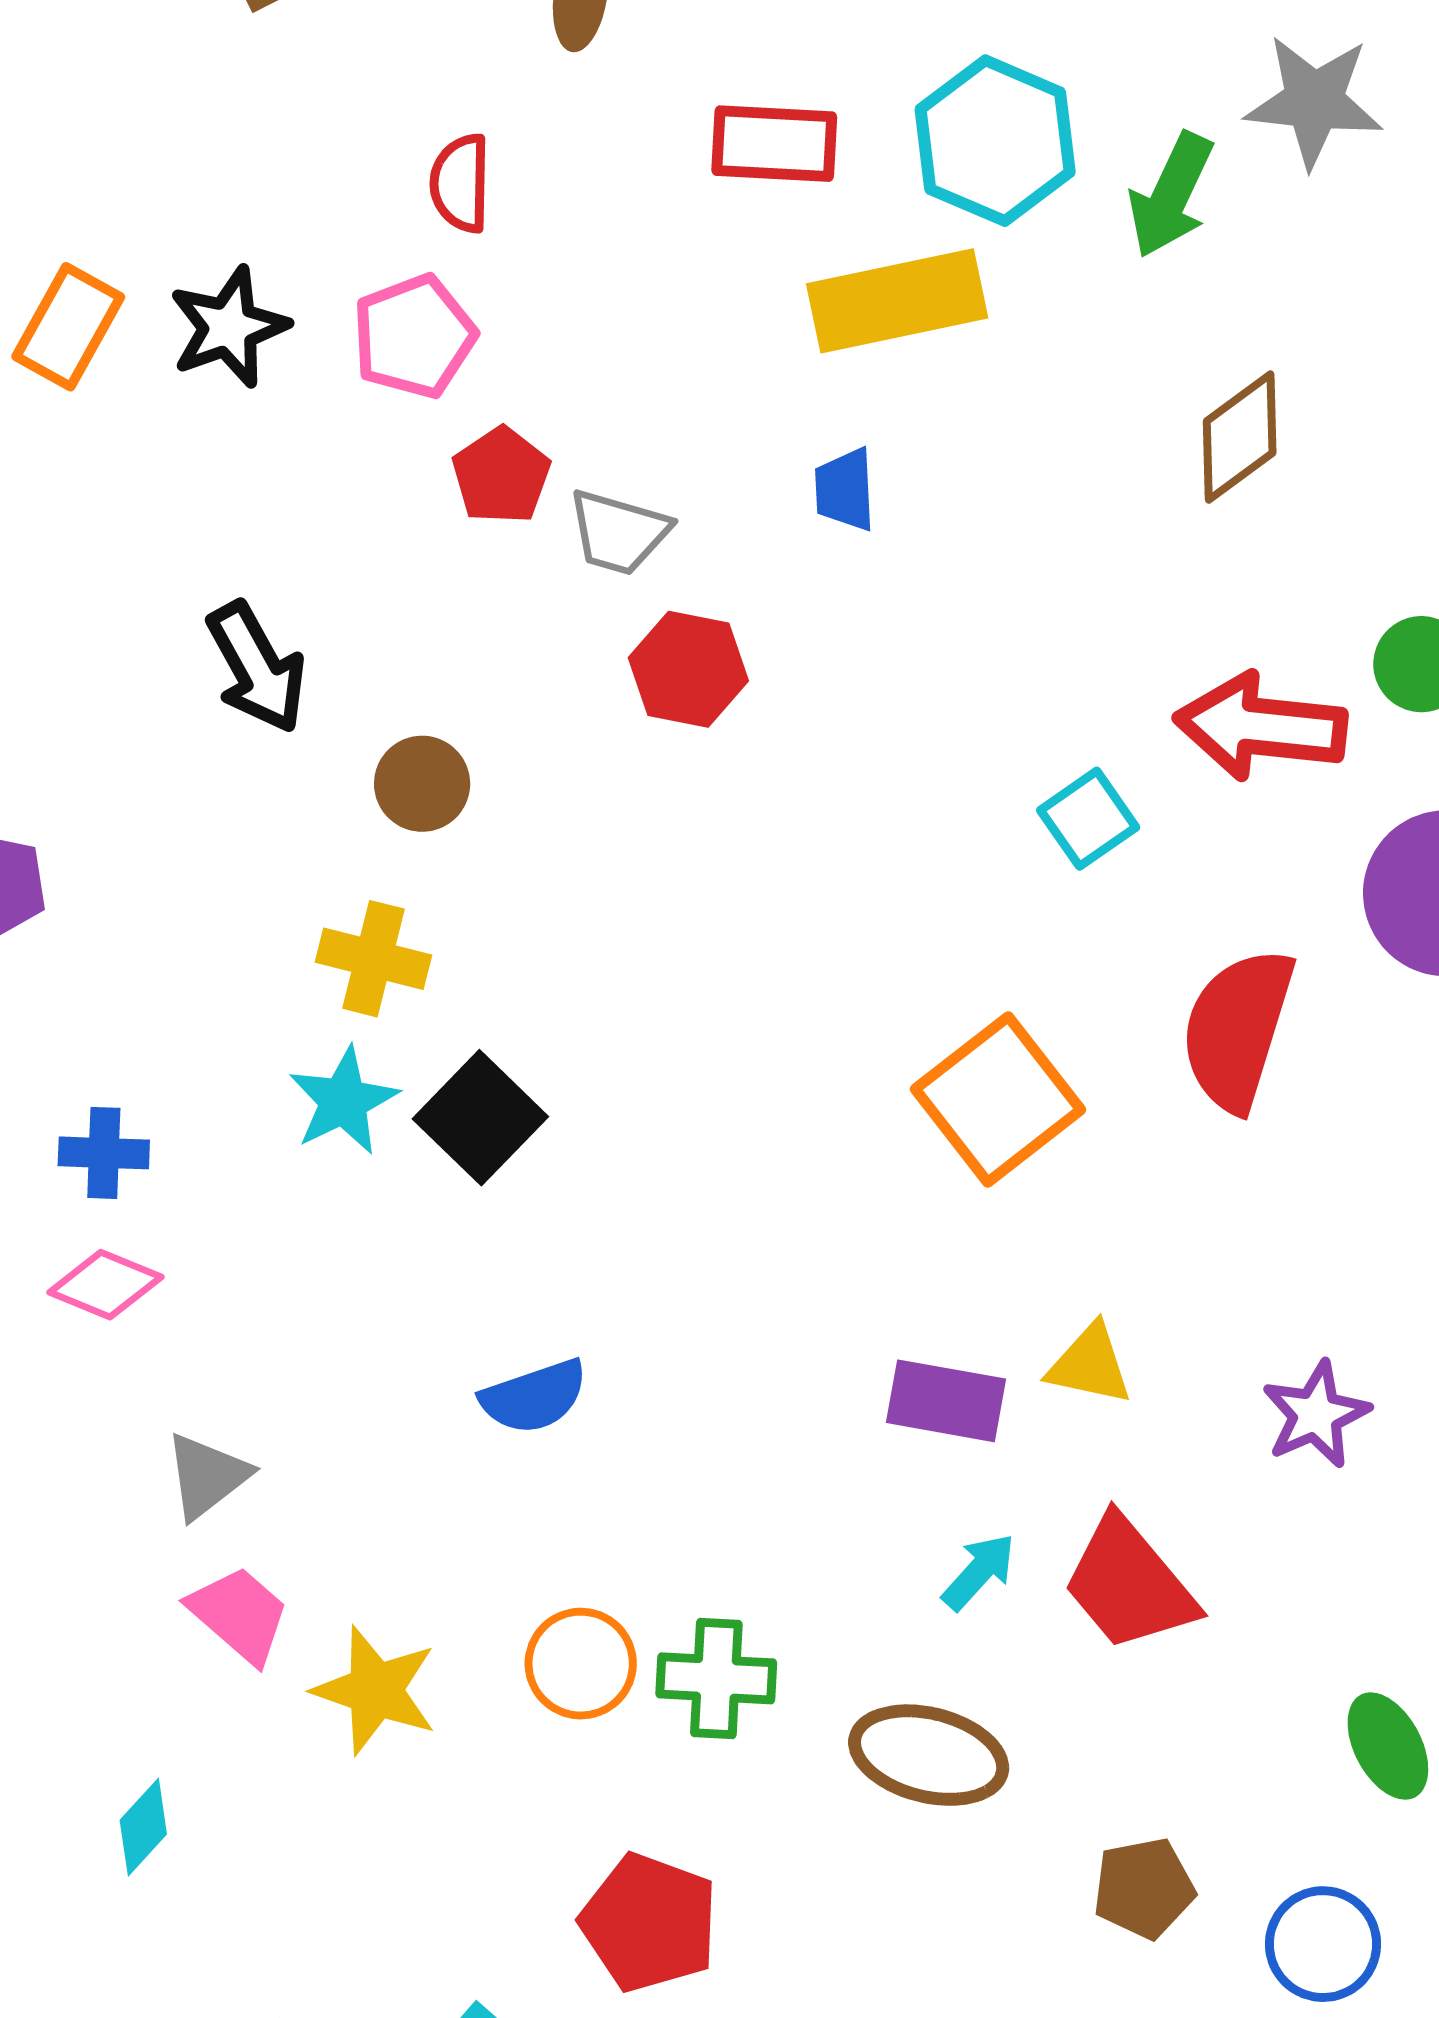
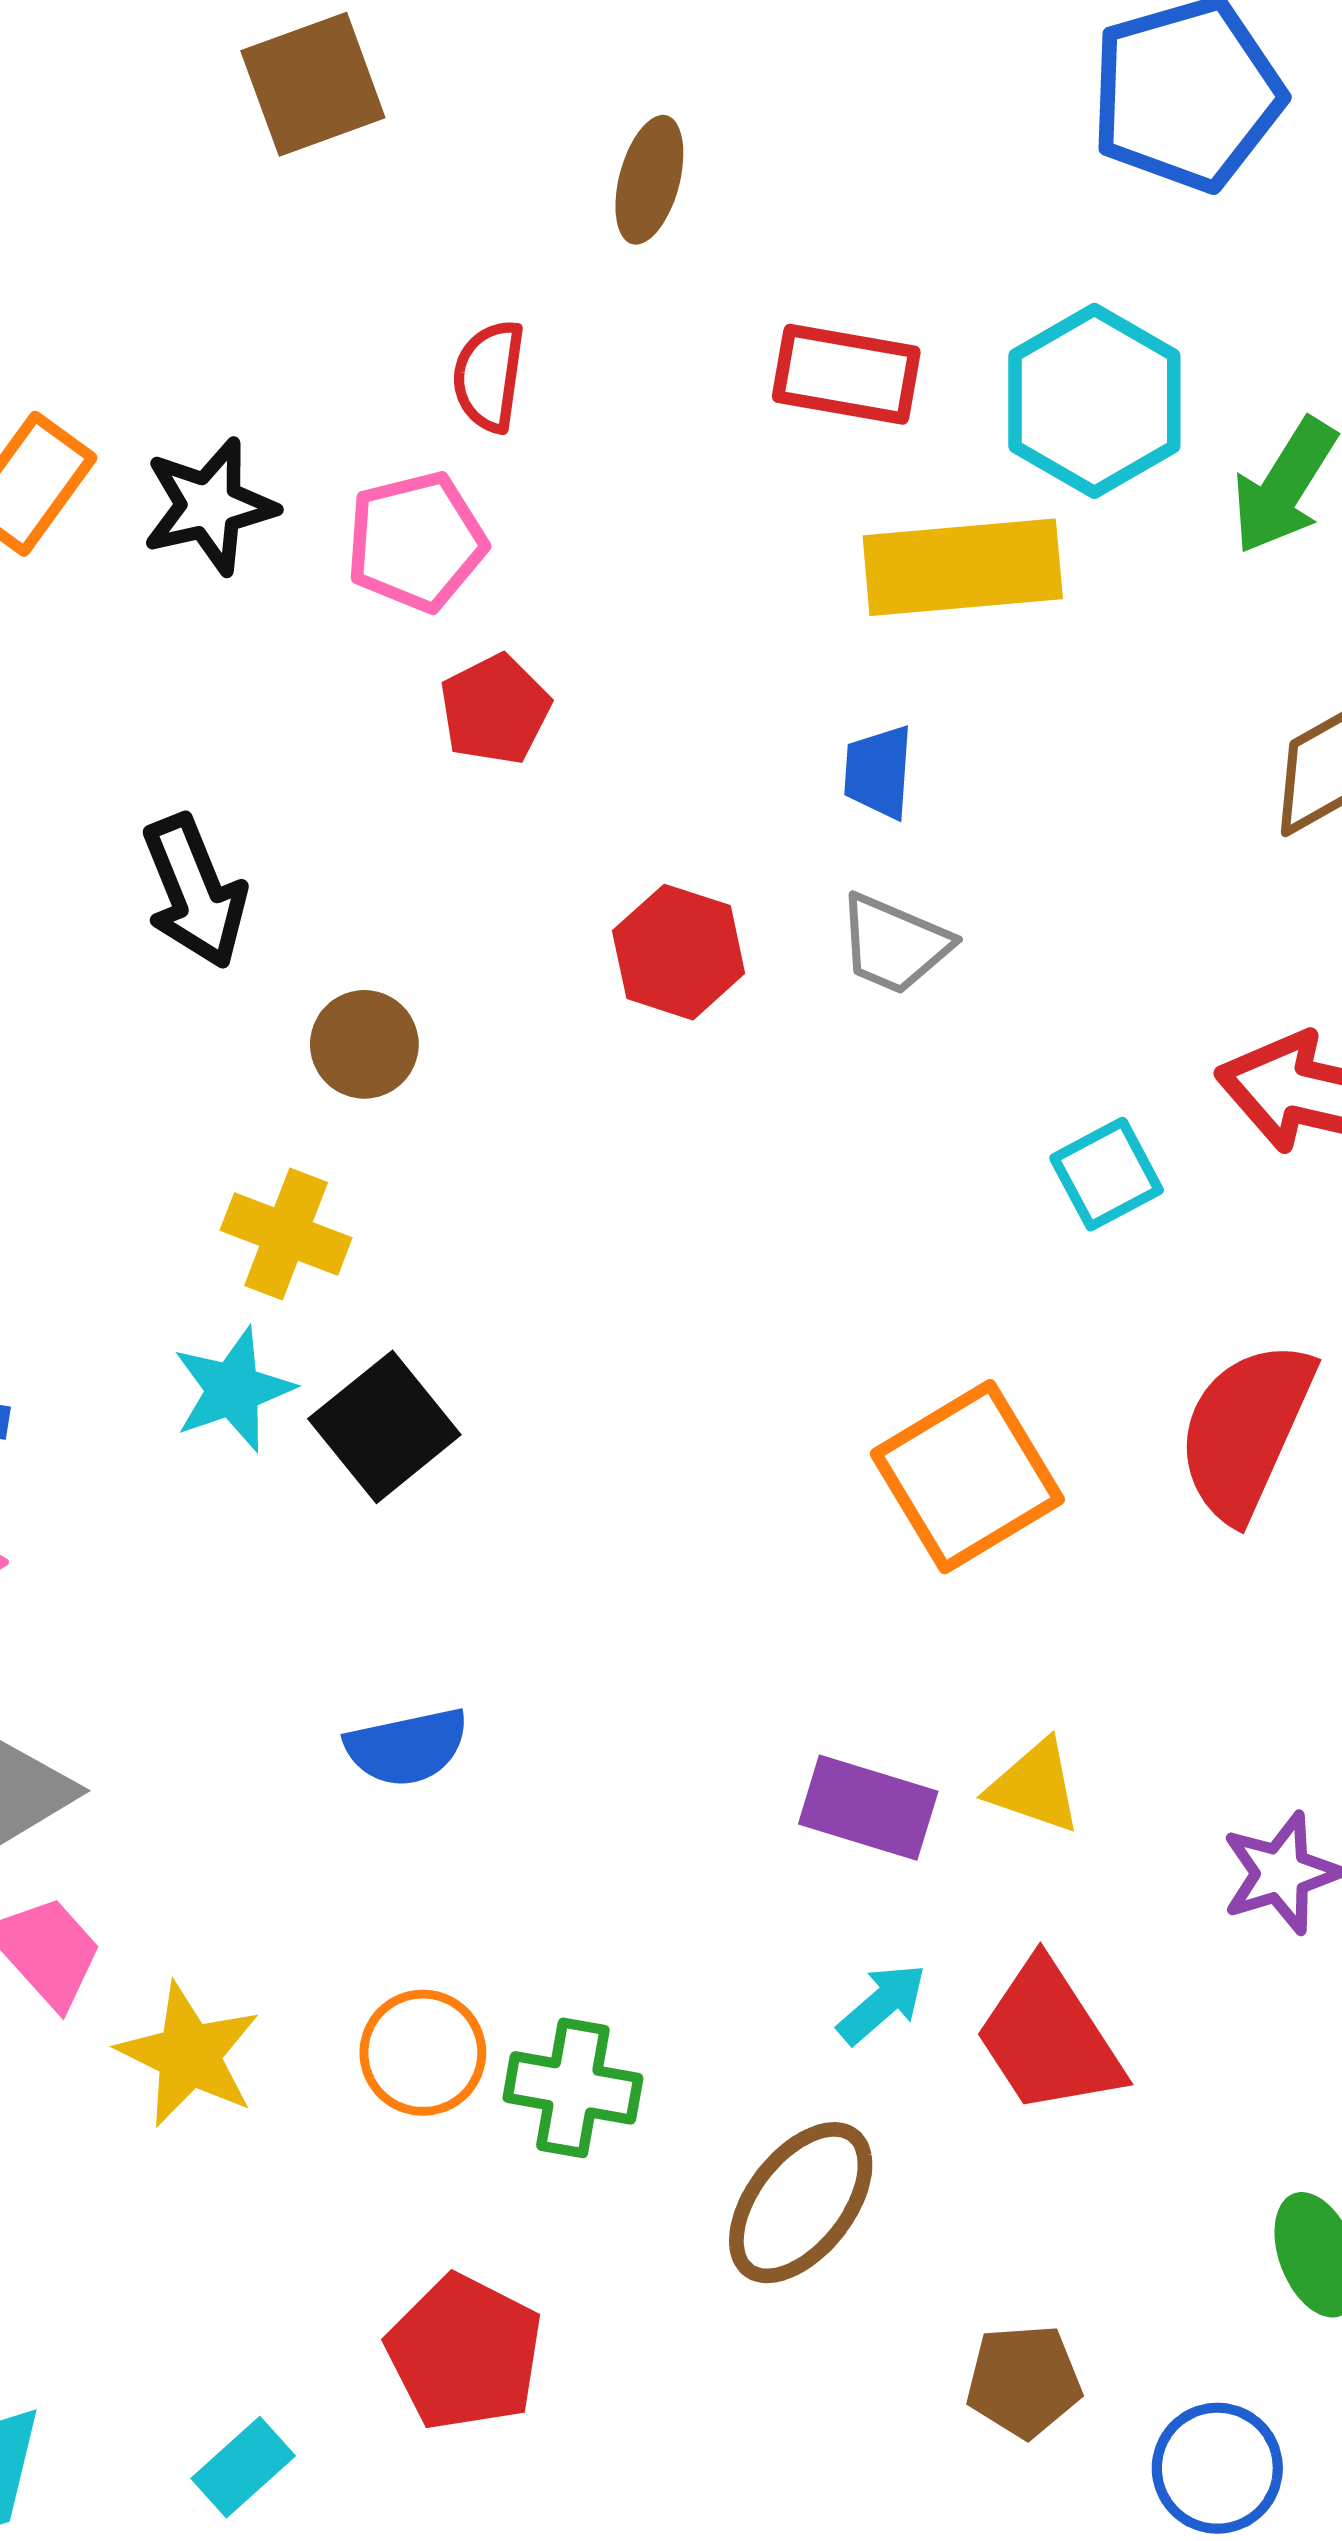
gray trapezoid: (619, 532) -> (894, 944), moved
brown ellipse: (929, 1755) -> (801, 2203), turned -73

